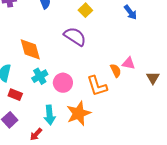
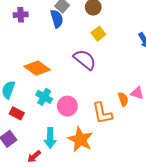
orange diamond: (30, 49) -> (37, 68), turned -45
cyan cross: (40, 76) -> (44, 97), turned -35
orange star: (79, 113) -> (80, 139), turned -30

